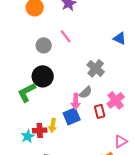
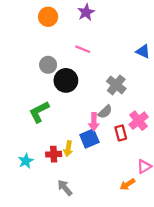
pink line: (66, 36) -> (83, 49), turned -32
gray circle: (44, 45) -> (48, 65), moved
black circle: (43, 76) -> (66, 80), moved
cyan star: (28, 136) -> (26, 161), moved

